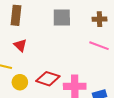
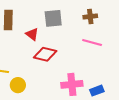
red triangle: (20, 45) -> (32, 34), moved
red diamond: (48, 79) -> (45, 54), moved

